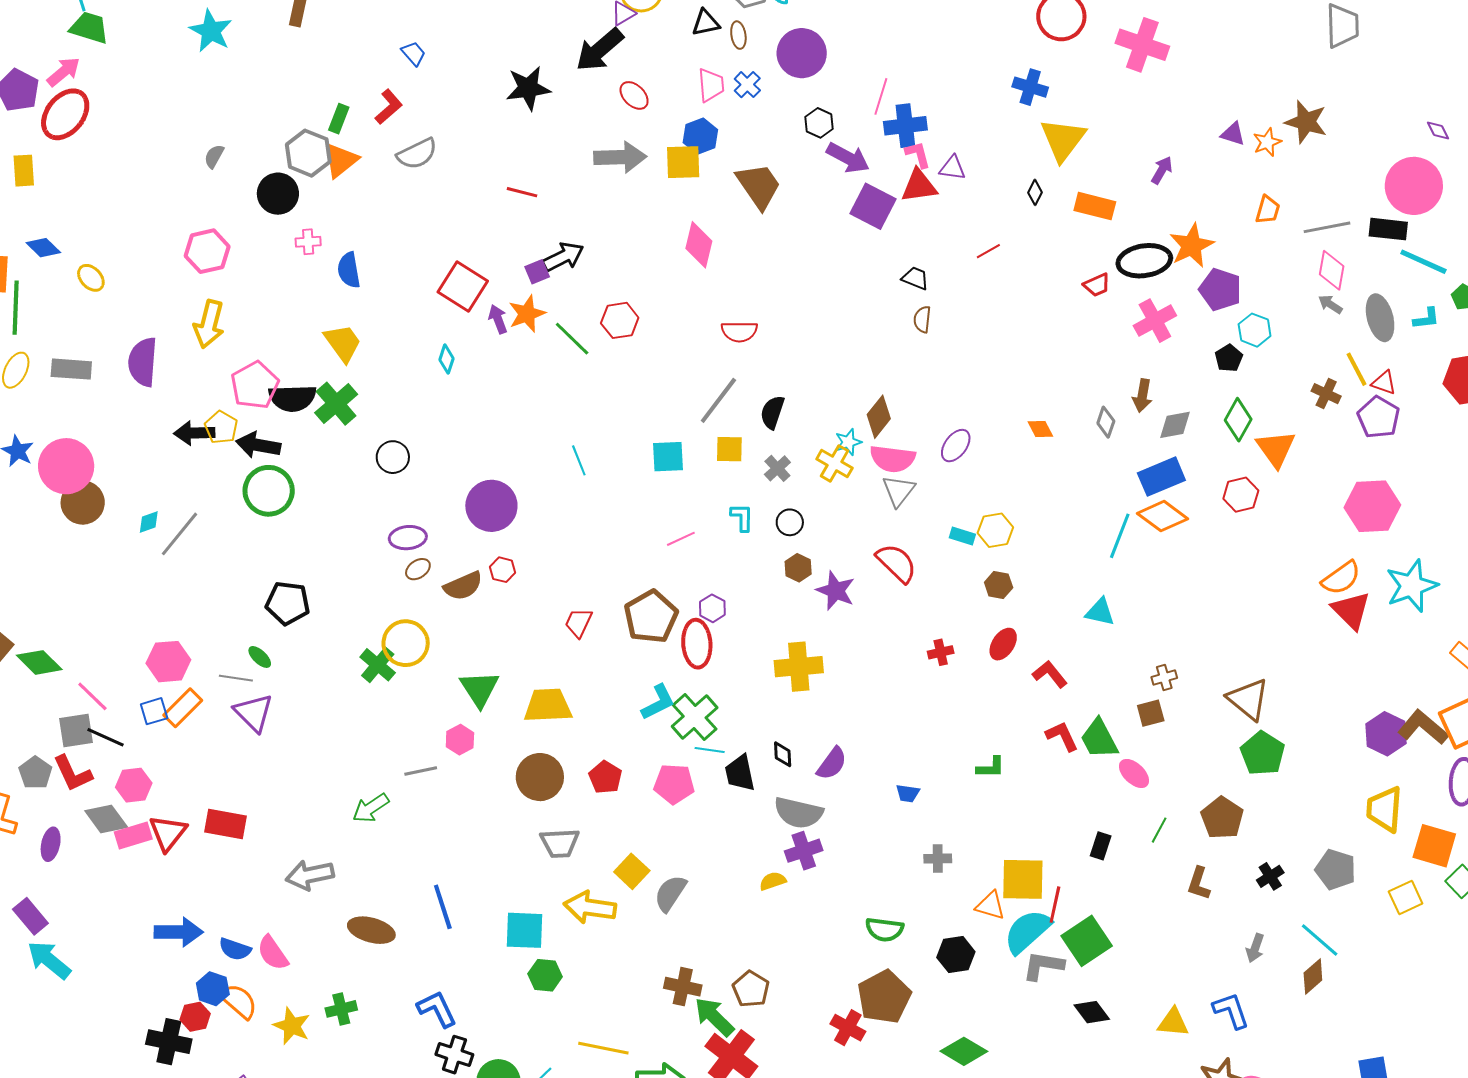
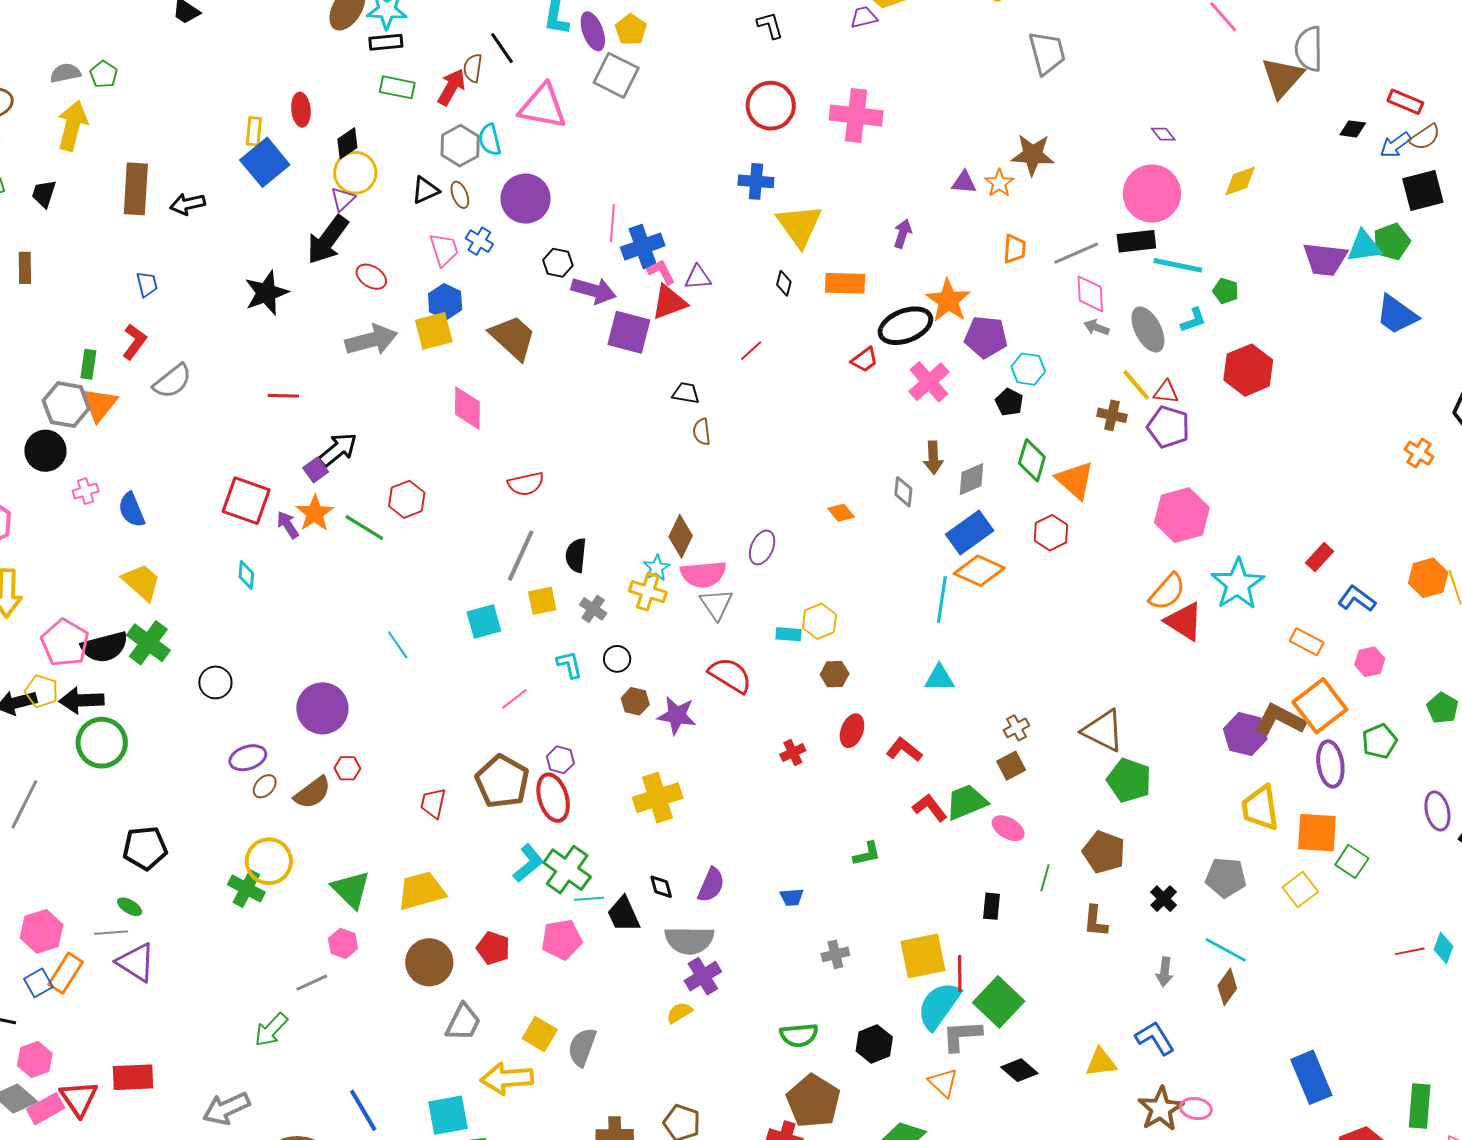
blue trapezoid: (414, 53) -> (147, 284), turned 40
green trapezoid: (1099, 739) -> (966, 802), turned 108
gray trapezoid: (560, 843) -> (463, 1022), turned -48
orange triangle: (990, 906) -> (943, 1083), moved, turned 40

